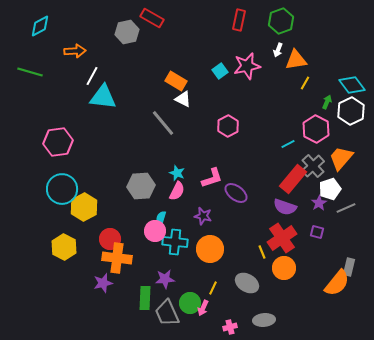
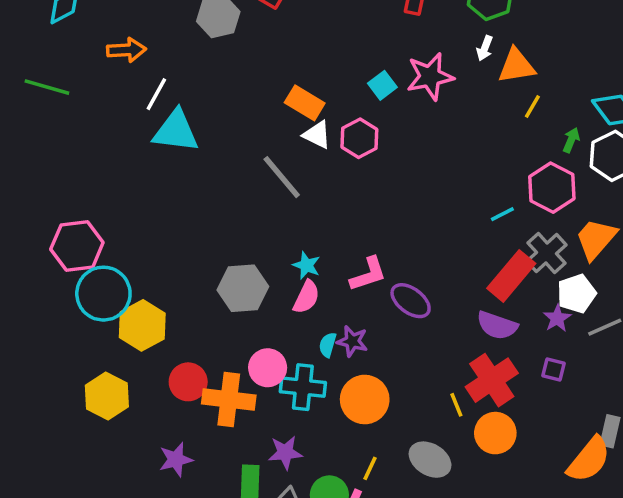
pink hexagon: (228, 126) -> (359, 138), moved
pink hexagon: (58, 142) -> (77, 246), moved
cyan semicircle: (161, 218) -> (328, 345), moved
orange cross: (117, 258) -> (229, 400), moved

